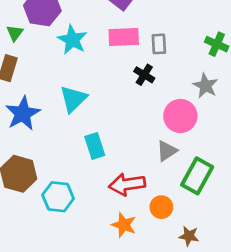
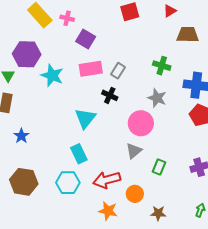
gray rectangle: (159, 44) -> (118, 71), turned 42
cyan triangle: (73, 99) -> (85, 118), moved
blue star: (23, 114) -> (21, 136), size x0.6
green rectangle: (197, 176) -> (159, 167), size x0.6
cyan hexagon: (58, 197) -> (68, 183), moved

